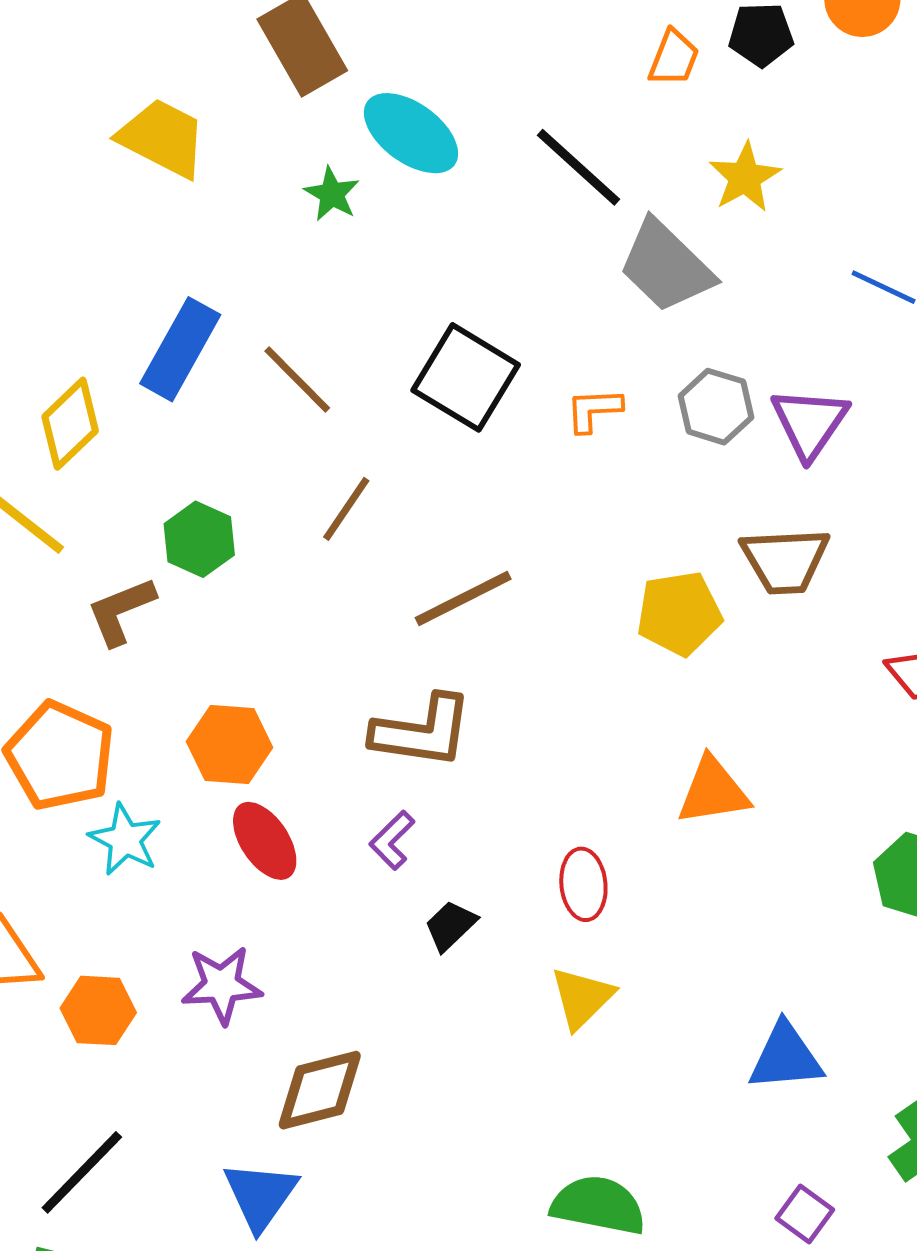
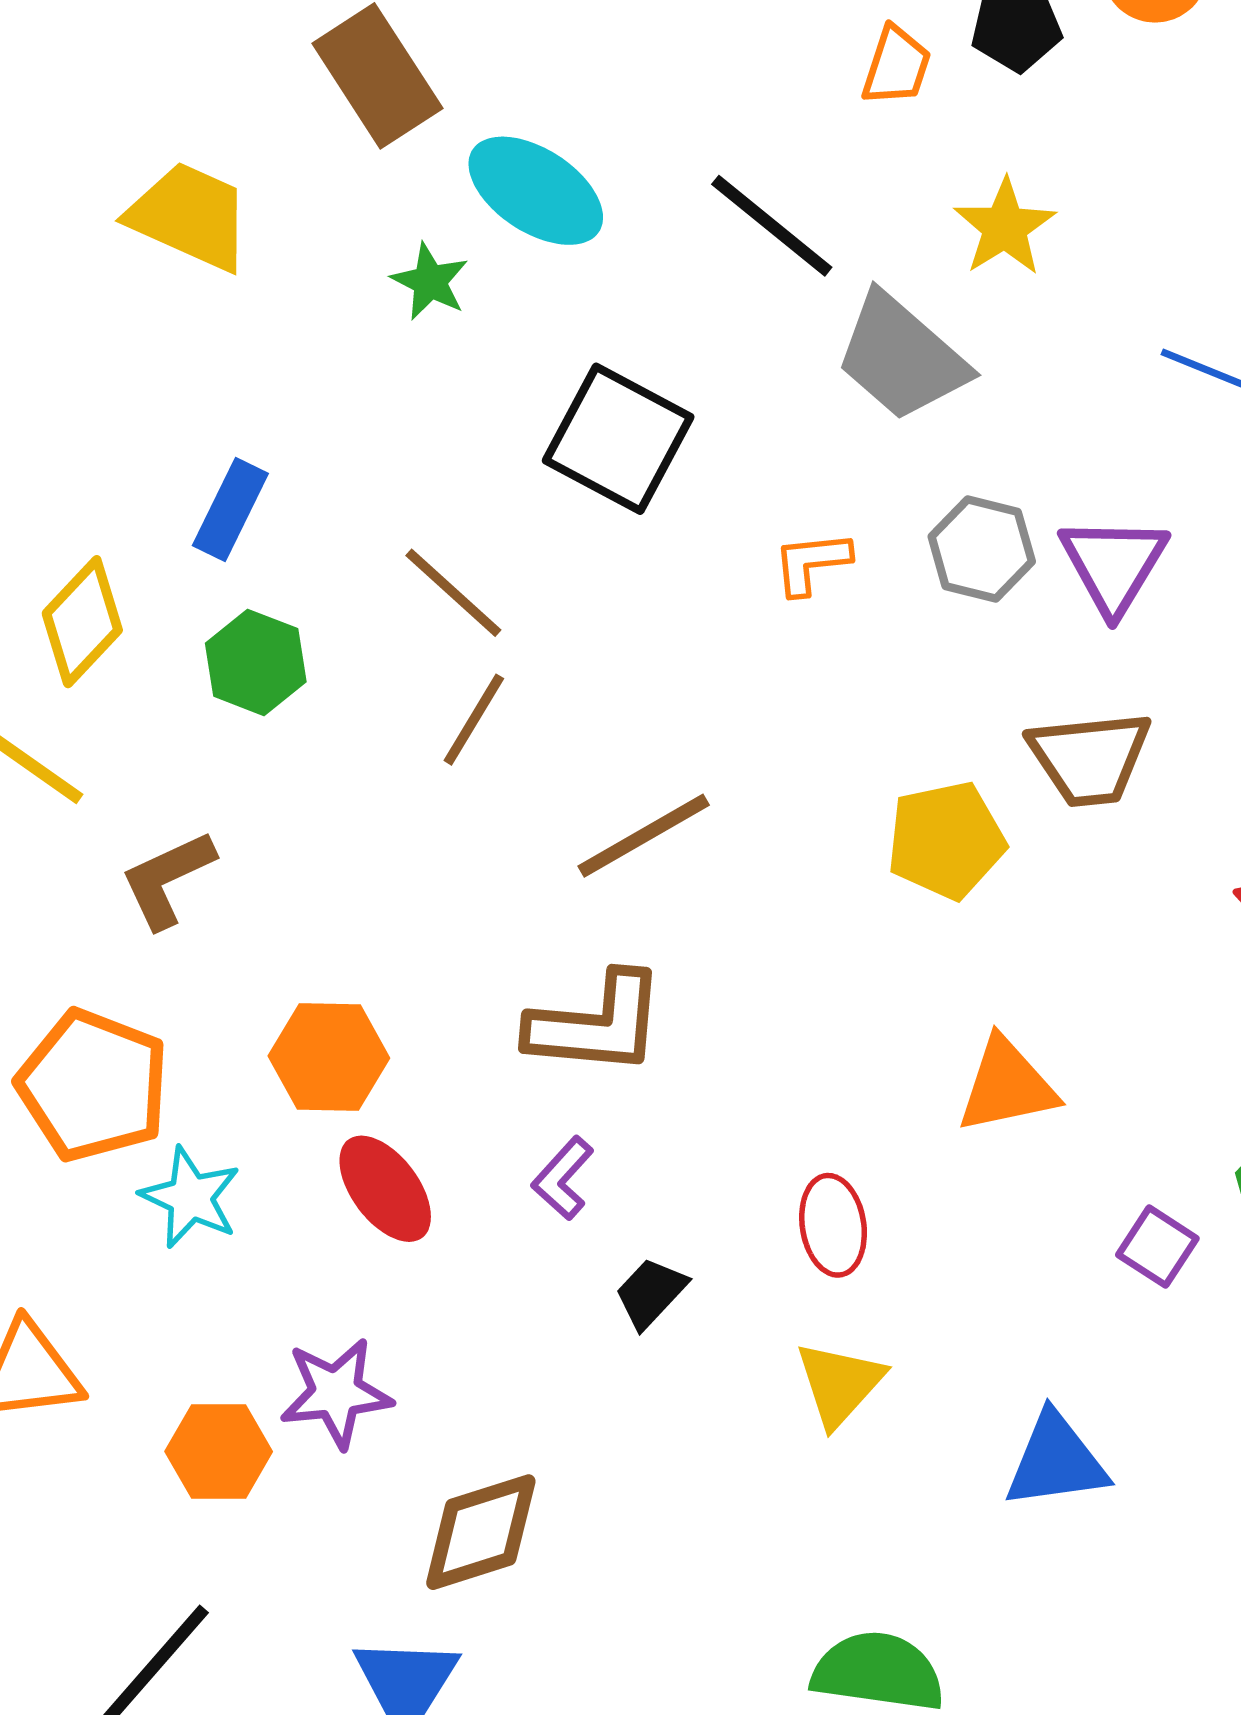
blue rectangle: (180, 349) -> (230, 509), size x0.7
black square: (466, 377) -> (618, 439), moved
brown line: (297, 380) -> (453, 593), moved
green hexagon: (199, 539) -> (256, 662), moved
orange hexagon: (98, 1010) -> (219, 1452), moved
blue triangle: (786, 1057) -> (1056, 1461), moved
purple square: (805, 1214) -> (1157, 1247), moved

